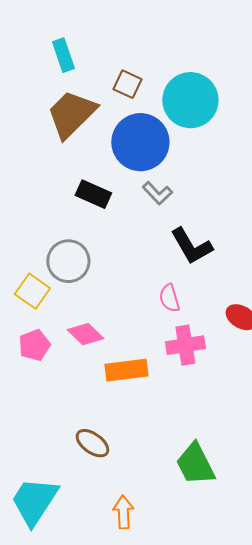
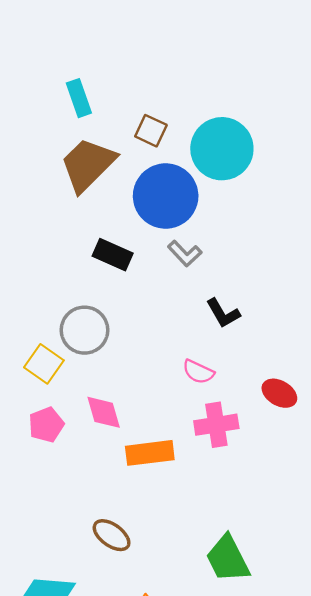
black L-shape: (191, 246) -> (223, 313), size x0.7
pink semicircle: (169, 298) -> (198, 372), turned -48
pink diamond: (85, 334) -> (104, 412), turned 30

